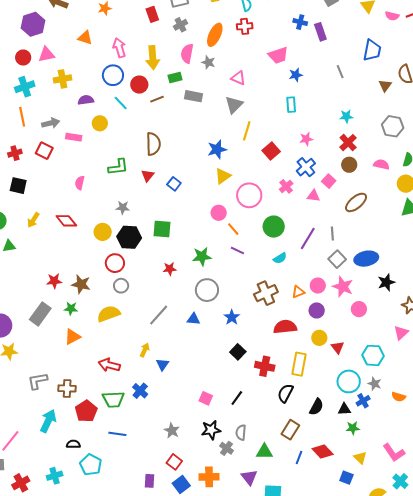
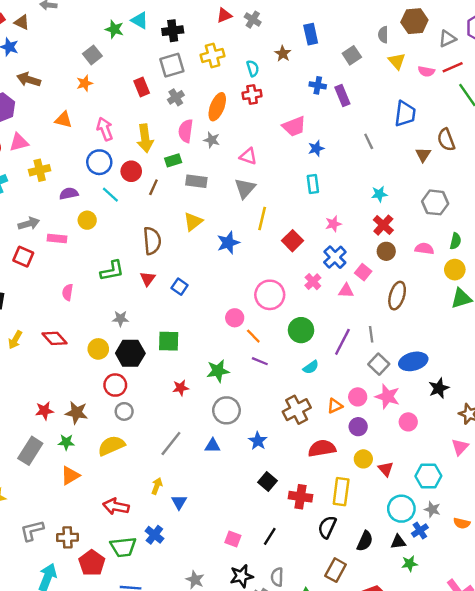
brown line: (157, 99) -> (153, 187), turned -40
yellow triangle: (223, 176) -> (193, 222), moved
brown ellipse: (356, 202) -> (397, 296), turned -30

